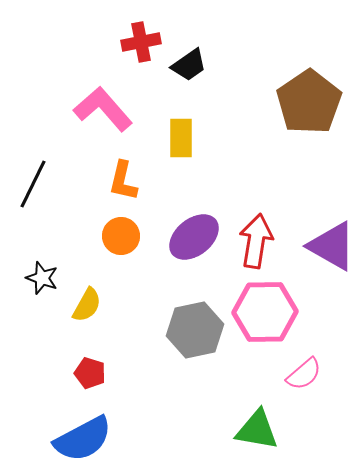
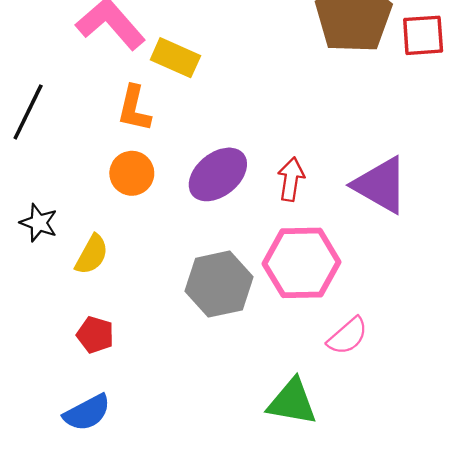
yellow rectangle: (181, 138) -> (175, 58), moved, turned -66
red arrow: (256, 241) -> (291, 179), size x0.7
blue semicircle: (83, 439) -> (87, 413), size x0.7

